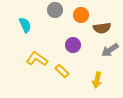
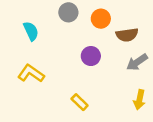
yellow L-shape: (37, 59) -> (31, 73), moved
yellow rectangle: (62, 71) -> (80, 102), moved
yellow arrow: (97, 80) -> (139, 100), moved

